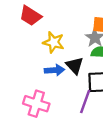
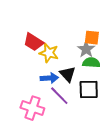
red trapezoid: (30, 16) -> (33, 42), moved
purple line: (85, 102) -> (59, 96), moved, turned -65

